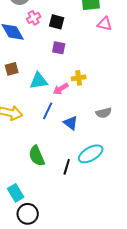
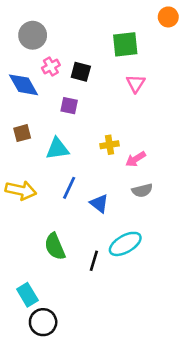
pink triangle: (105, 24) -> (136, 83), moved, turned 49
purple square: (59, 48) -> (69, 106), moved
pink arrow: (61, 89) -> (136, 159), moved

